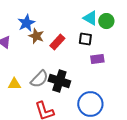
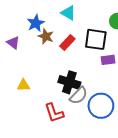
cyan triangle: (90, 18) -> (68, 13), moved
black square: (85, 39) -> (96, 39), size x1.6
gray semicircle: (39, 79) -> (79, 96), moved

